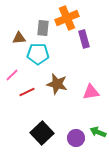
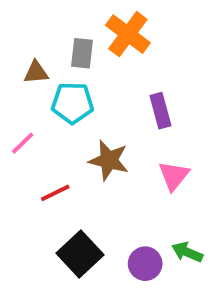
orange cross: (67, 18) -> (128, 34), turned -30
purple rectangle: (84, 39) -> (160, 111), moved
red line: (27, 92) -> (55, 193), moved
pink triangle: (91, 92) -> (174, 176), turned -42

